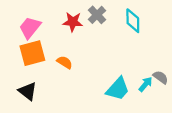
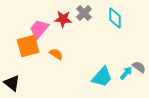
pink trapezoid: (30, 28) -> (39, 29), moved
black triangle: (28, 91) -> (12, 83), moved

